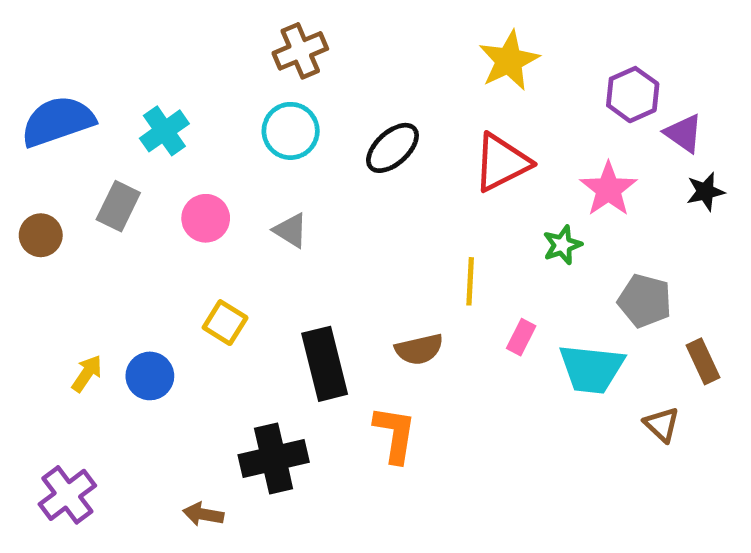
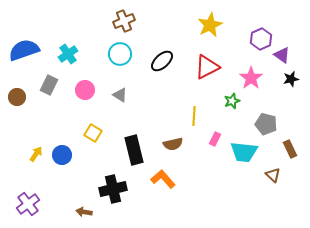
orange L-shape: (395, 434) -> (163, 179), turned -50

